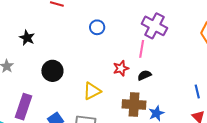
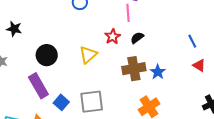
yellow triangle: (92, 91) -> (88, 55), moved
purple rectangle: (24, 107) -> (38, 86), moved, turned -35

